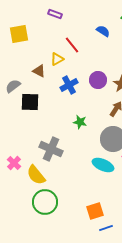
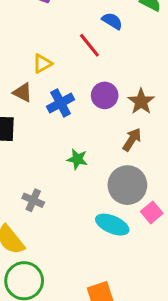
red line: (72, 45) -> (89, 45), moved
brown triangle: (39, 71) -> (23, 92), moved
gray cross: (51, 149) -> (33, 200), size x0.6

